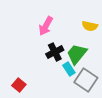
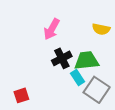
green trapezoid: (77, 54) -> (86, 61), turned 45
red square: (19, 85) -> (21, 95), turned 32

